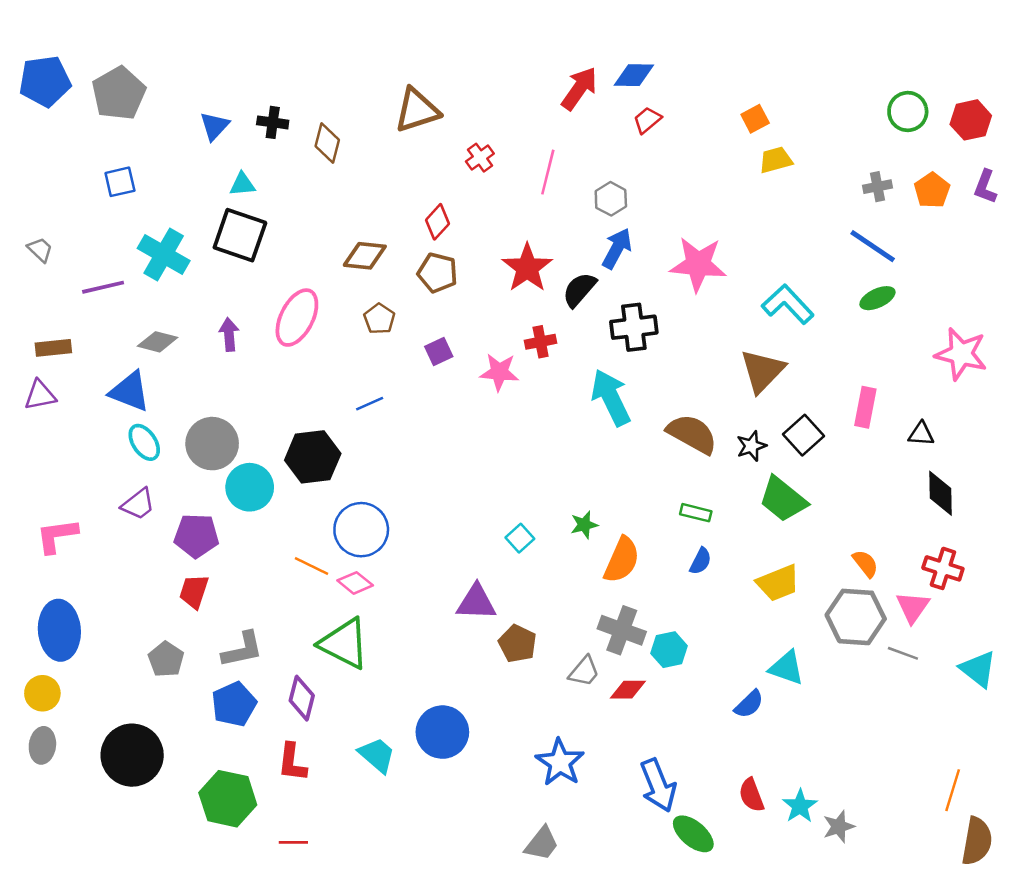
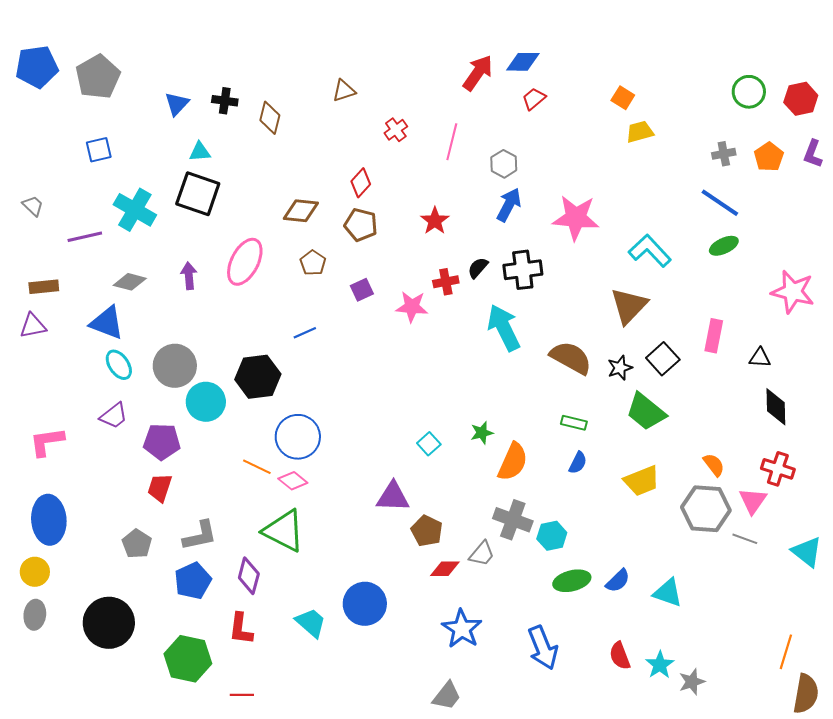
brown triangle: (417, 110) -> (344, 91), size x0.6
orange square: (755, 119) -> (623, 98), turned -30
red star: (527, 268) -> (435, 221), size x0.7
black semicircle: (579, 290) -> (478, 268), moved, size x0.7
cyan triangle: (787, 668) -> (668, 593), moved
red diamond: (628, 690) -> (445, 569), moved
green ellipse: (693, 834) -> (572, 581), moved, turned -54

